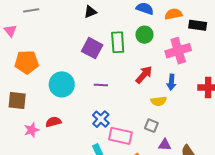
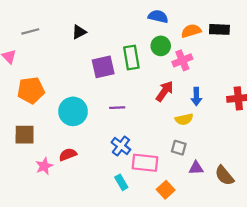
black triangle: (90, 12) -> (79, 32), moved
orange semicircle: (173, 14) -> (191, 31), moved
purple square: (92, 48) -> (103, 67), turned -35
pink cross: (178, 51) -> (182, 60), moved, size x0.7

